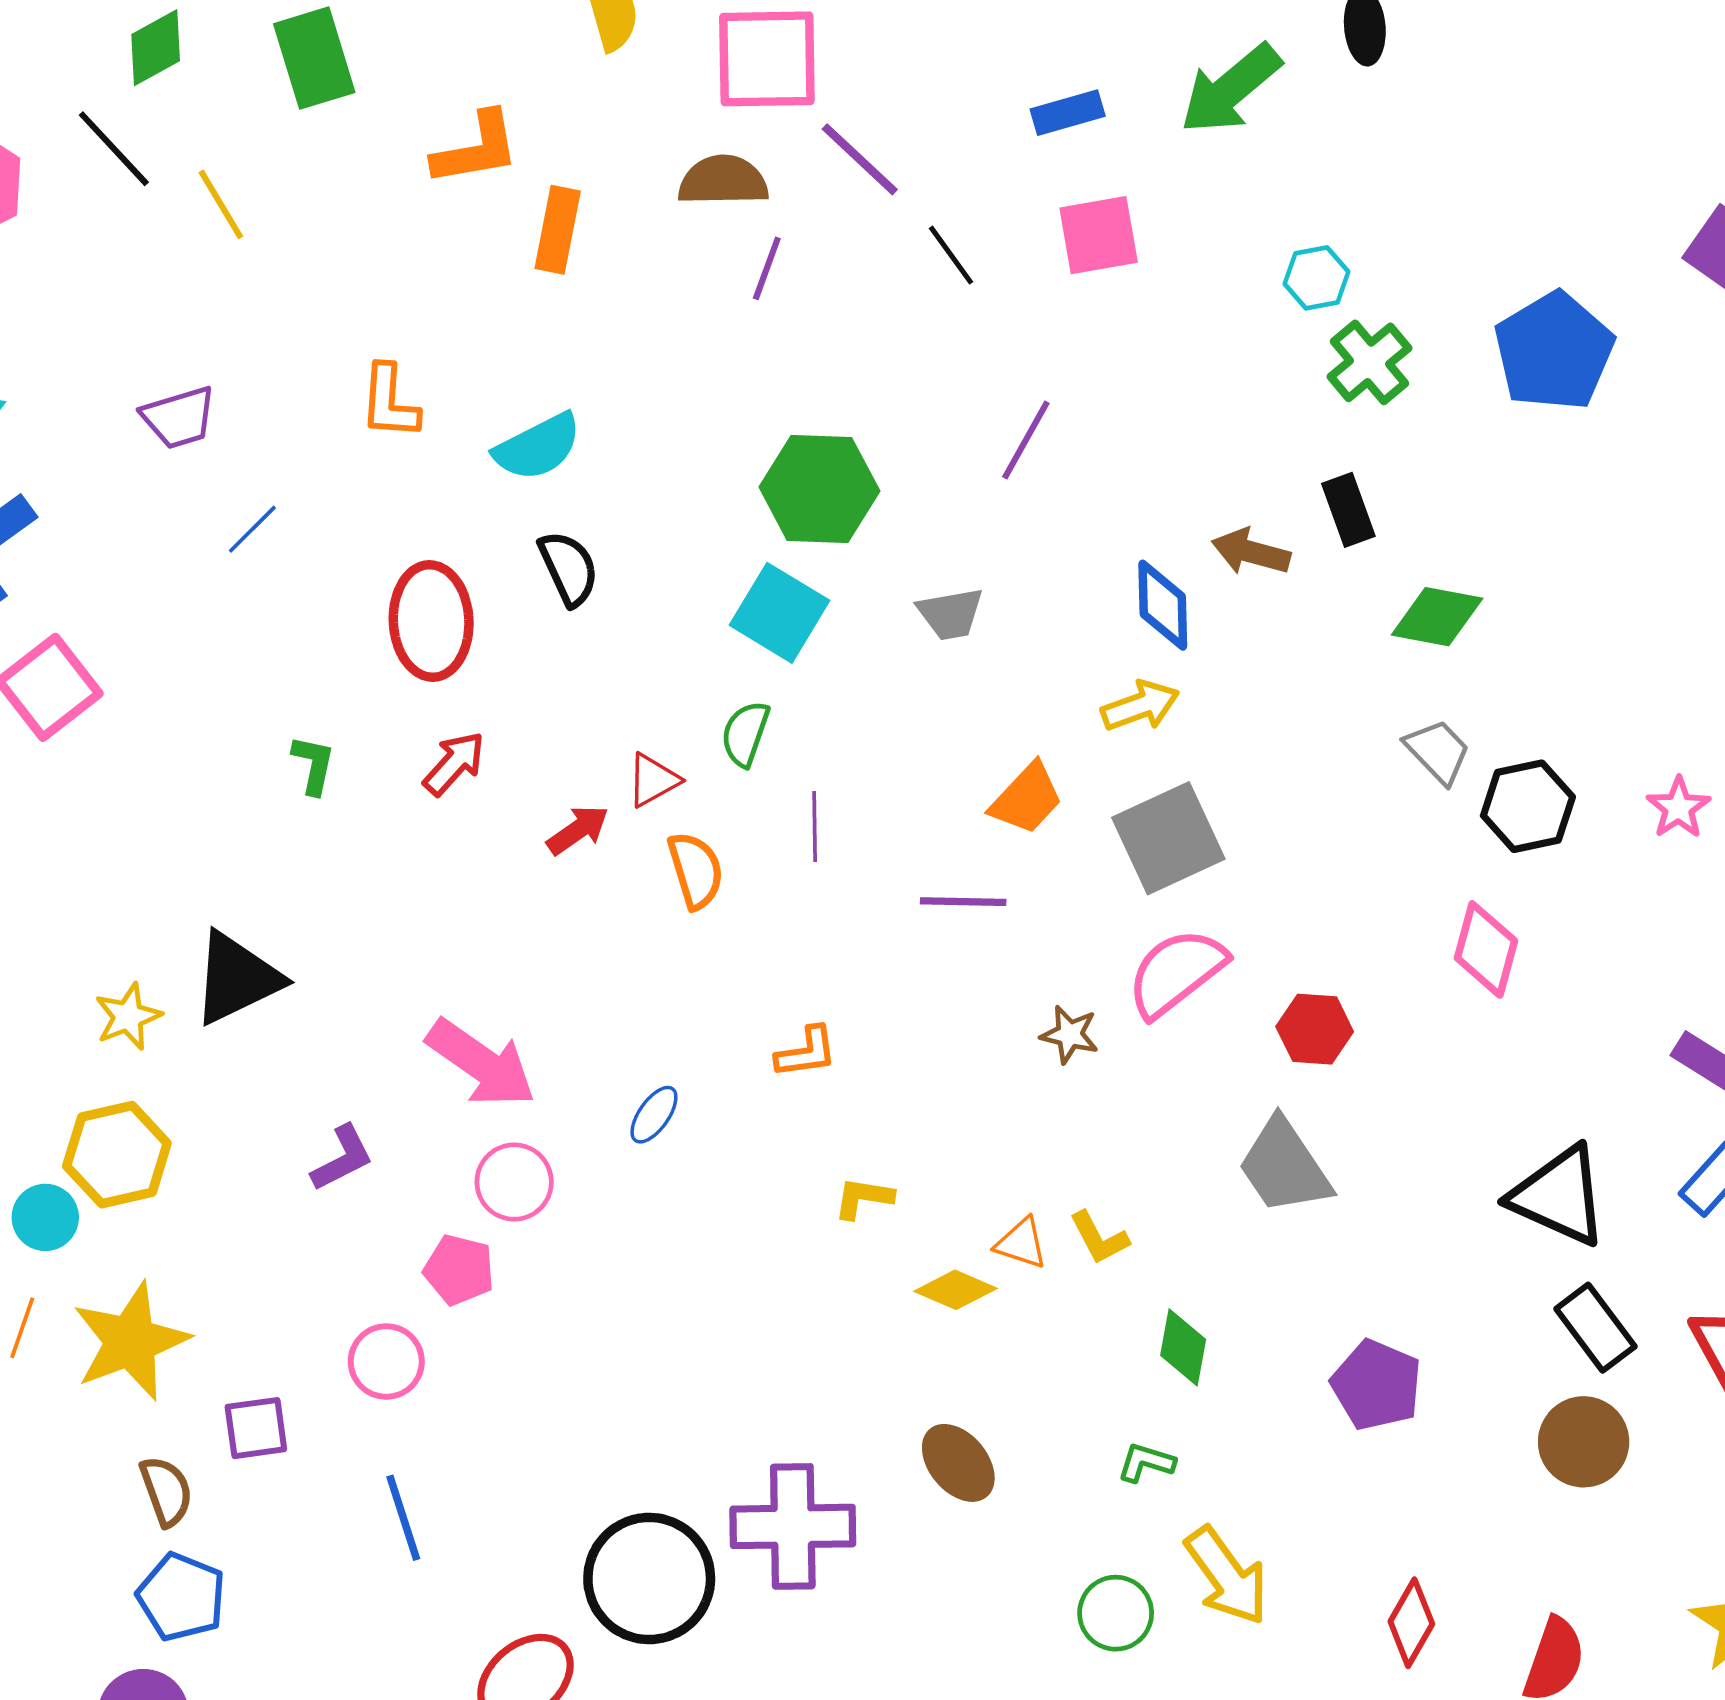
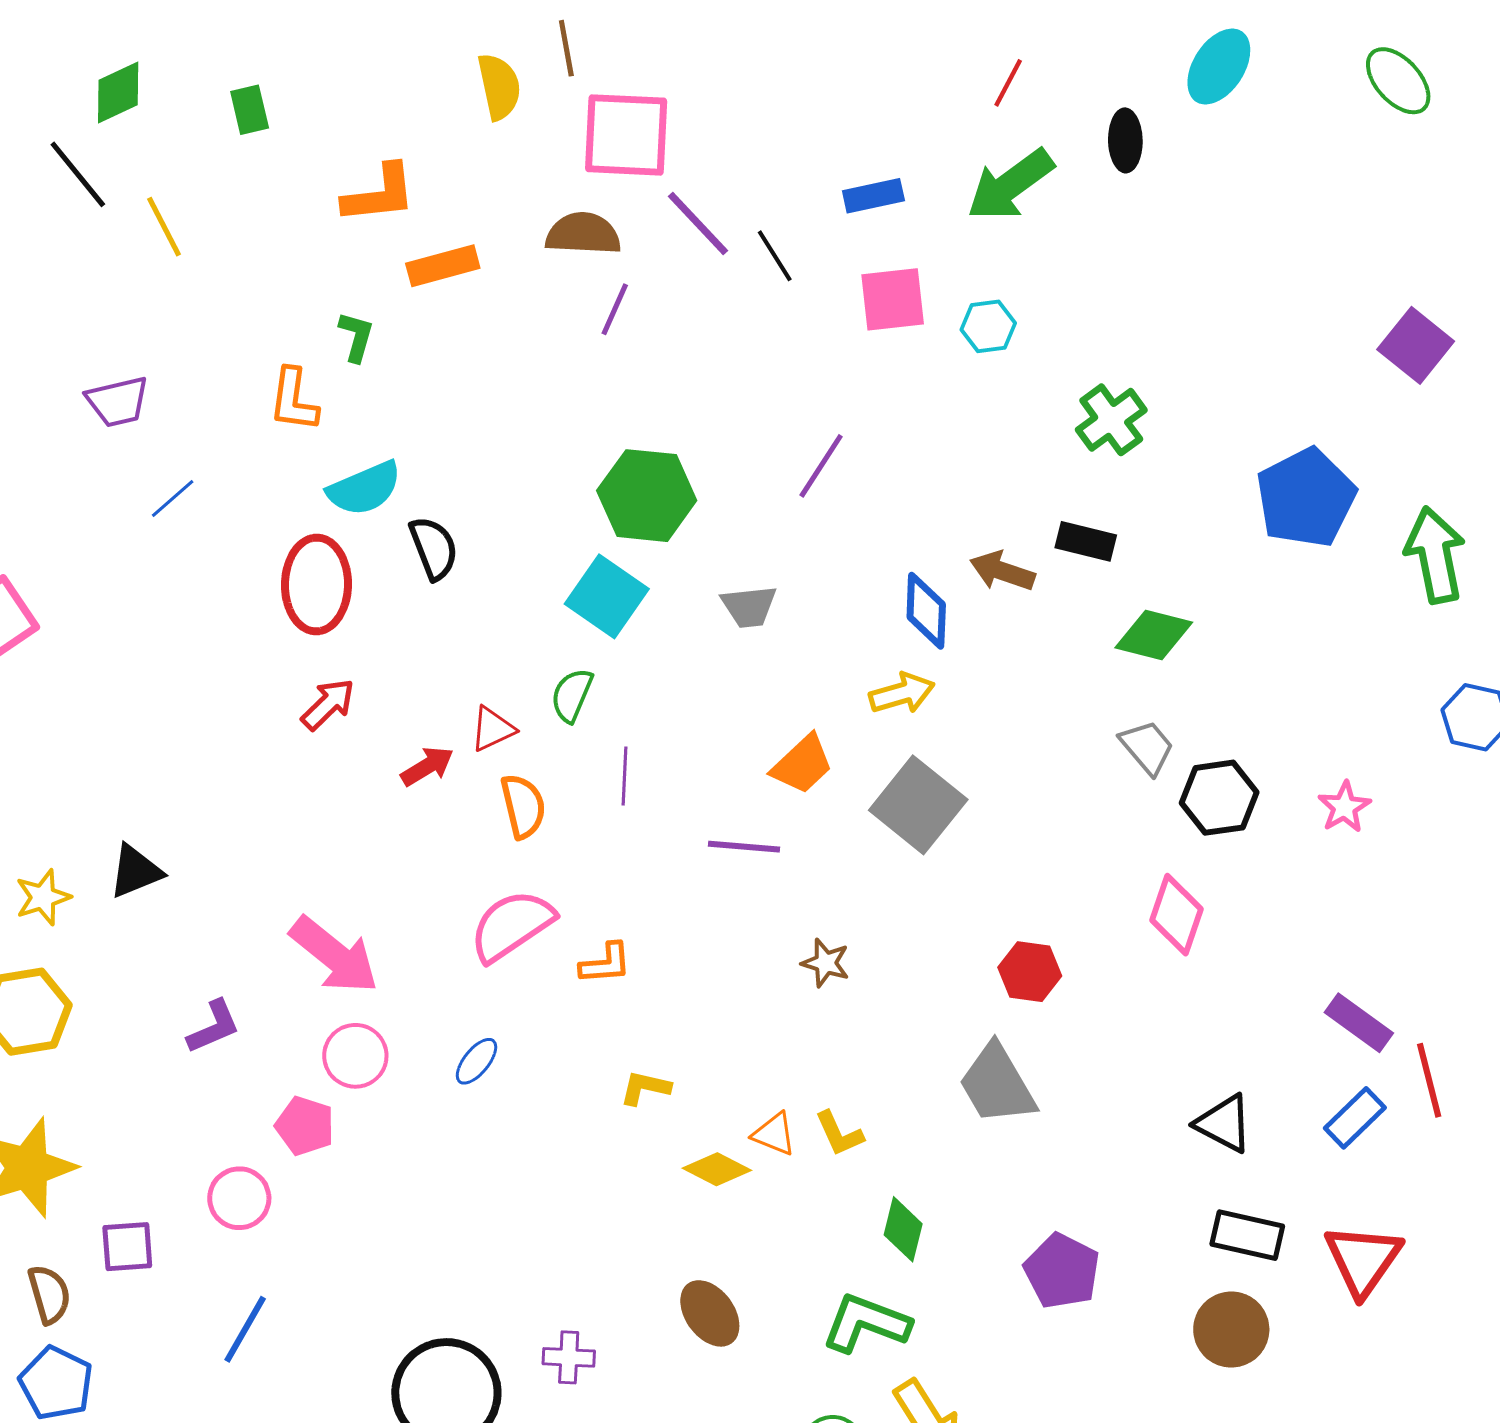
green rectangle: (314, 58) -> (250, 110), size x0.6
orange rectangle: (558, 230) -> (443, 266), turned 60
black line: (951, 255) -> (775, 256), moved
cyan hexagon: (1317, 278) -> (988, 326), moved
blue pentagon: (1554, 351) -> (1306, 498), moved
cyan semicircle: (538, 447) -> (364, 488), moved
black rectangle: (1348, 510) -> (1086, 541), turned -60
green L-shape: (313, 765) -> (356, 337), moved
gray square: (1168, 838) -> (918, 805), turned -30
pink semicircle: (1176, 972) -> (512, 925), moved
black triangle: (237, 978) -> (135, 871), size x0.7
blue ellipse: (654, 1115) -> (476, 1061), moved
black triangle: (1559, 1196) -> (1224, 1124), size x0.7
black rectangle: (1595, 1328) -> (1247, 1235), turned -44
green L-shape: (1146, 1462) -> (866, 1323), size x1.8
blue line: (403, 1518) -> (245, 1329), turned 44
purple cross: (793, 1526) -> (569, 1357), size x0.5

